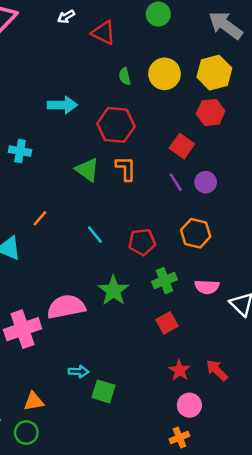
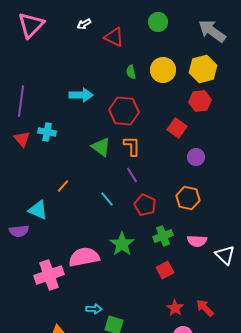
purple line: (176, 182) -> (132, 175), moved
red pentagon: (142, 242) -> (145, 205), turned 30

